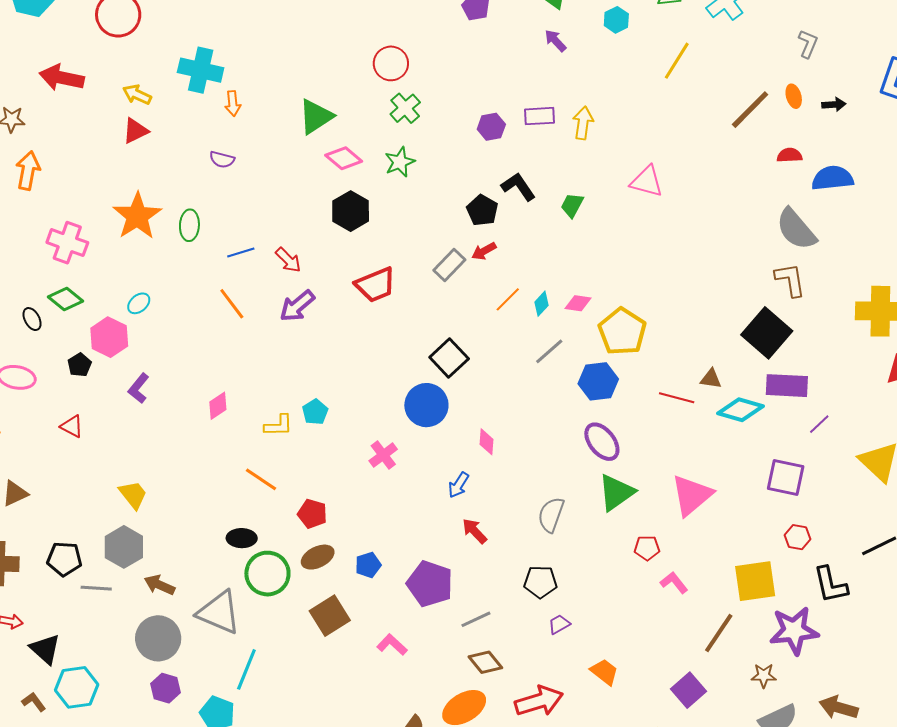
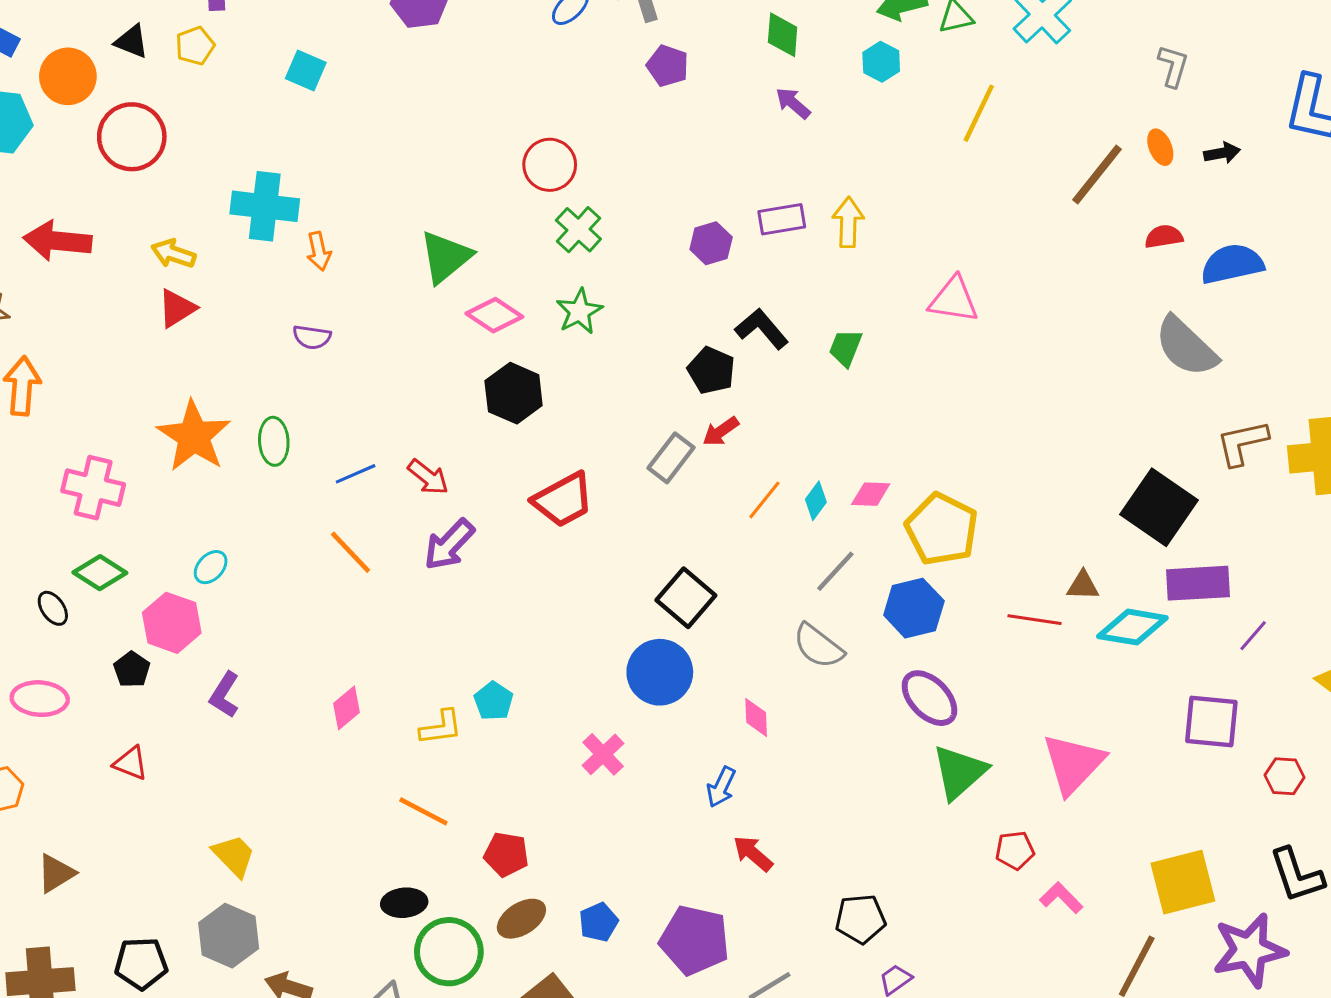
brown L-shape: (790, 280) -> (1242, 443), moved, turned -87
gray semicircle: (551, 515) -> (818, 646), moved, turned -66
red hexagon: (798, 537) -> (1285, 776), moved

